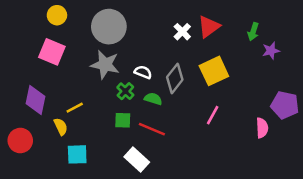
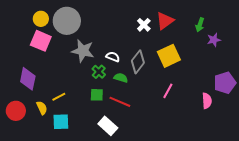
yellow circle: (57, 15) -> (41, 19), moved
gray circle: (109, 27) -> (67, 21), moved
purple pentagon: (285, 105) -> (225, 83), turned -30
yellow line: (75, 108) -> (59, 97), moved
yellow semicircle: (61, 127) -> (42, 108), moved

